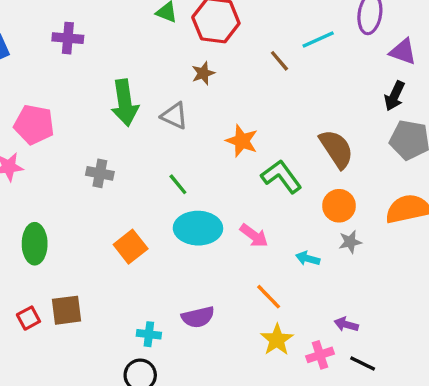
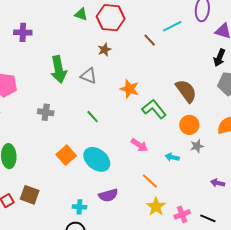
cyan ellipse: (198, 228) -> (97, 159), moved, turned 40
brown square: (66, 310) -> (30, 195), turned 30
purple arrow: (346, 324) -> (218, 183), moved

